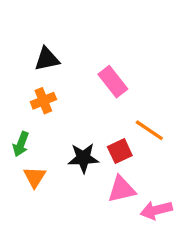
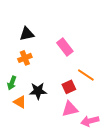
black star: (83, 158) -> (38, 91), moved
orange triangle: (35, 177) -> (20, 102), turned -32

